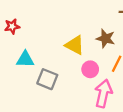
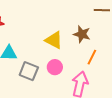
pink circle: (90, 69) -> (55, 67), moved

